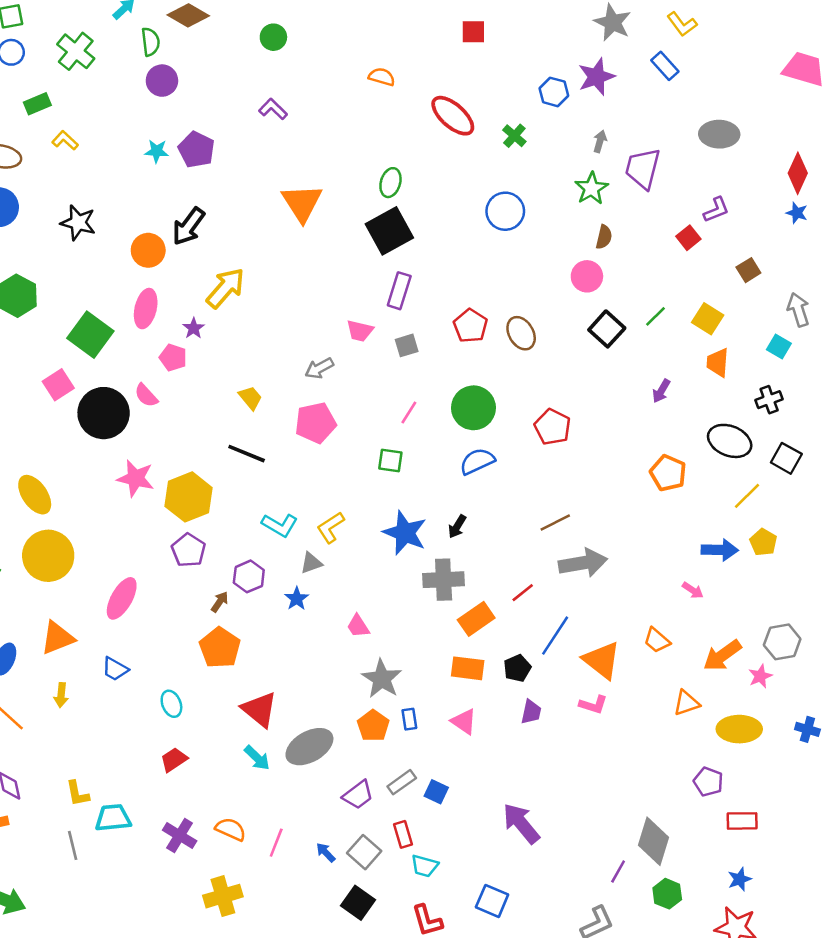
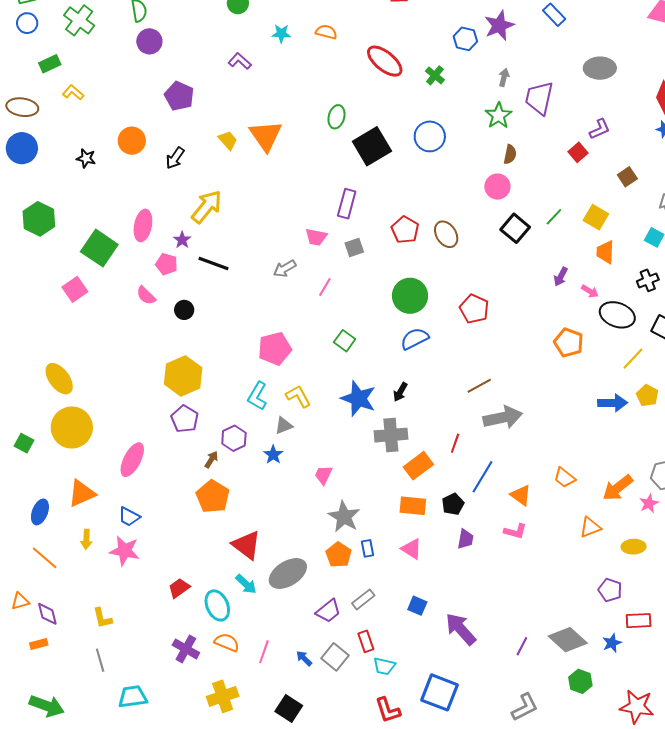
cyan star: (157, 151) -> (281, 34), moved
black star: (78, 223) -> (86, 158), size x0.7
black arrow: (188, 226) -> (175, 158), size x0.7
black square: (389, 231) -> (372, 146), moved
orange circle: (148, 250) -> (132, 141), moved
yellow trapezoid: (250, 398) -> (228, 140), moved
black circle: (104, 413) -> (184, 310), moved, size x0.5
pink line: (409, 413) -> (325, 287), moved
pink pentagon: (316, 423) -> (275, 349), moved
black line: (247, 454) -> (214, 264), moved
green square: (390, 461) -> (345, 341), turned 30
pink star: (136, 478) -> (125, 551), moved
cyan L-shape: (280, 525) -> (257, 396), turned 92
yellow L-shape: (331, 527) -> (298, 396), turned 96
pink arrow: (693, 590) -> (590, 291), moved
red line: (523, 593) -> (455, 443), turned -30
pink trapezoid: (358, 626) -> (323, 475), turned 60
orange triangle: (602, 660) -> (521, 495), size x0.7
cyan ellipse: (171, 704) -> (217, 605), moved, size x1.4
yellow ellipse: (739, 729) -> (634, 547), size x0.7
blue square: (436, 792) -> (417, 606), moved
cyan trapezoid: (113, 818) -> (133, 697), moved
gray diamond: (654, 841) -> (568, 640), turned -63
purple line: (618, 872) -> (522, 646), moved
blue star: (740, 879) -> (612, 643), moved
blue square: (492, 901) -> (440, 692), size x1.4
black square: (358, 903) -> (289, 708), moved

